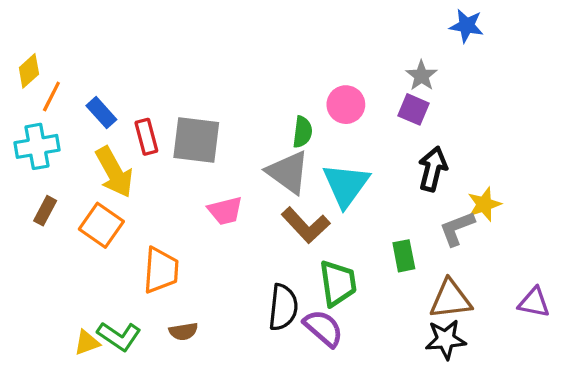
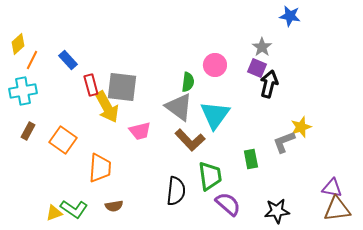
blue rectangle: (101, 113) -> (68, 60), moved
black arrow: (433, 169) -> (269, 84), moved
yellow arrow: (114, 172) -> (107, 107), moved
brown triangle: (450, 299) -> (337, 209), moved
purple semicircle: (323, 328) -> (228, 204), moved

